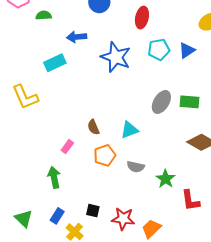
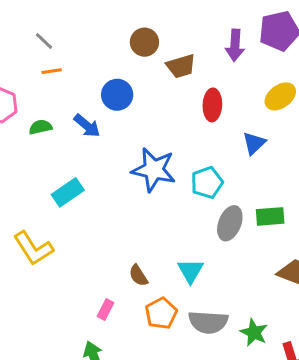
red ellipse: (142, 18) -> (212, 105), moved
blue arrow: (77, 37) -> (87, 126), moved, turned -126
cyan pentagon: (159, 49) -> (207, 182), moved
cyan triangle: (129, 130) -> (190, 271), turned -30
gray semicircle: (136, 167) -> (208, 322), size x1.5

